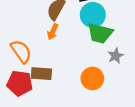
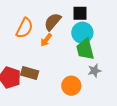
green trapezoid: (100, 33) -> (85, 49), turned 50
orange semicircle: (21, 51) -> (25, 28), moved, turned 50

